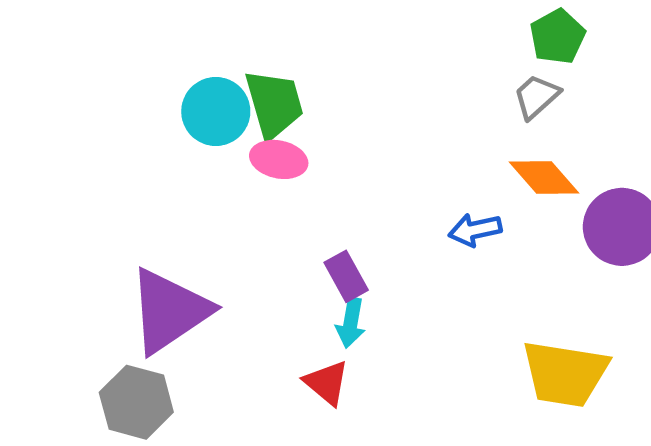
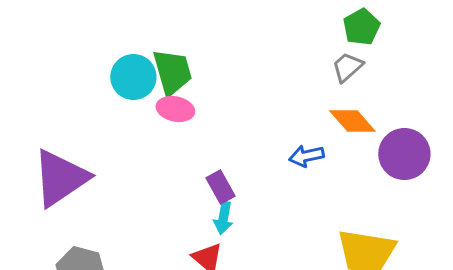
purple triangle: (169, 311) -> (60, 178), moved

